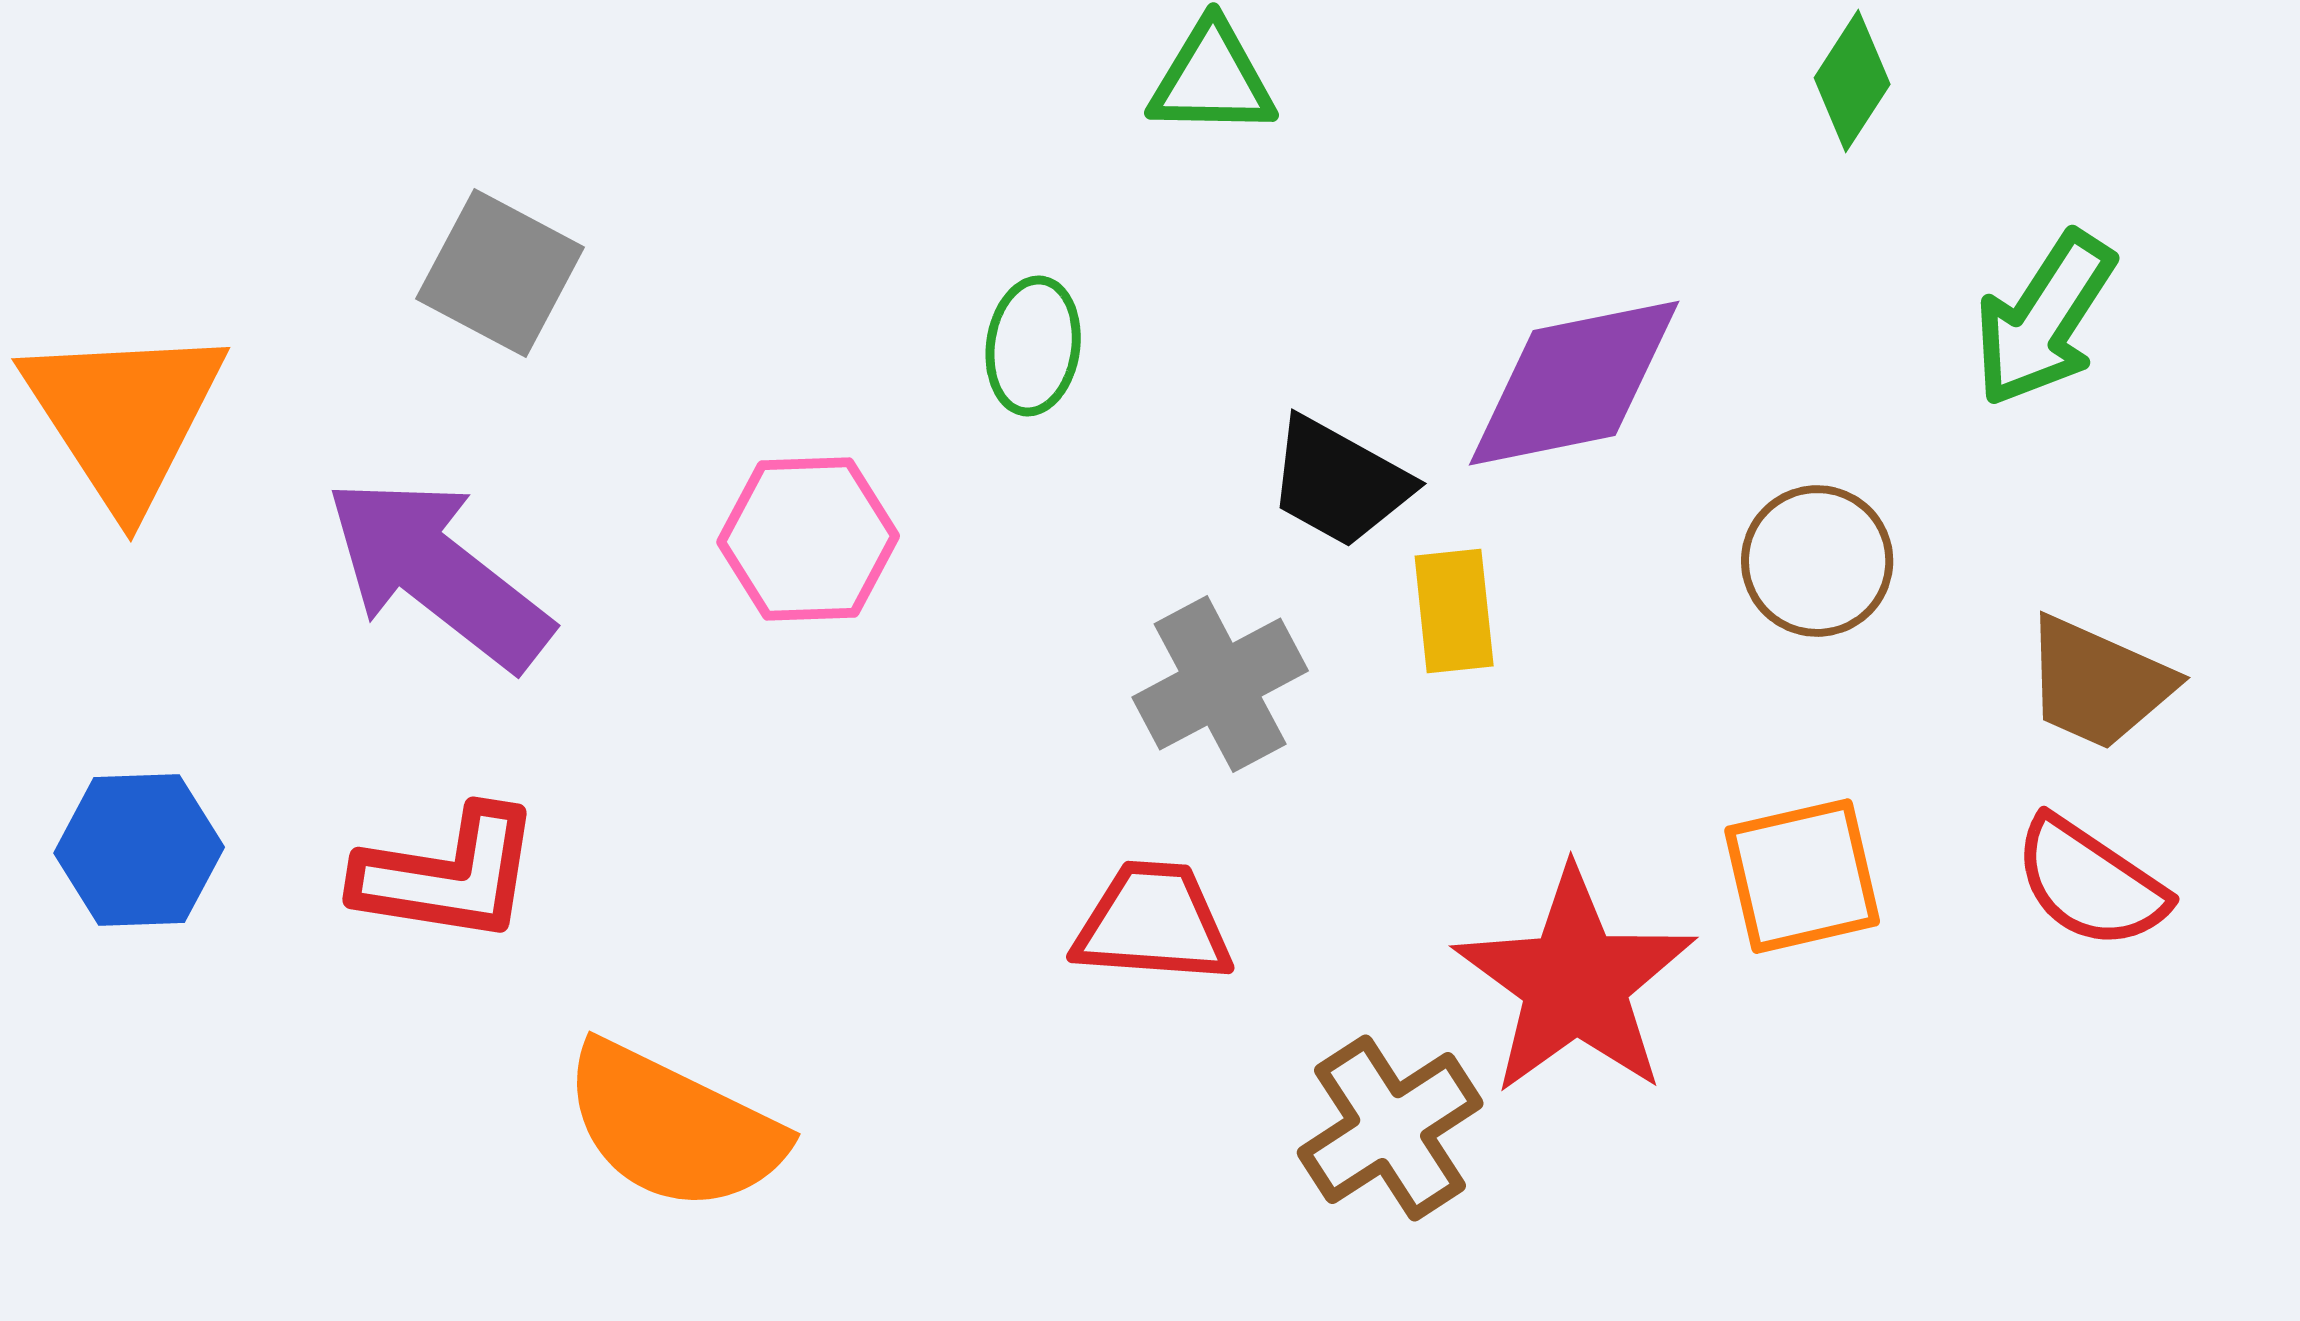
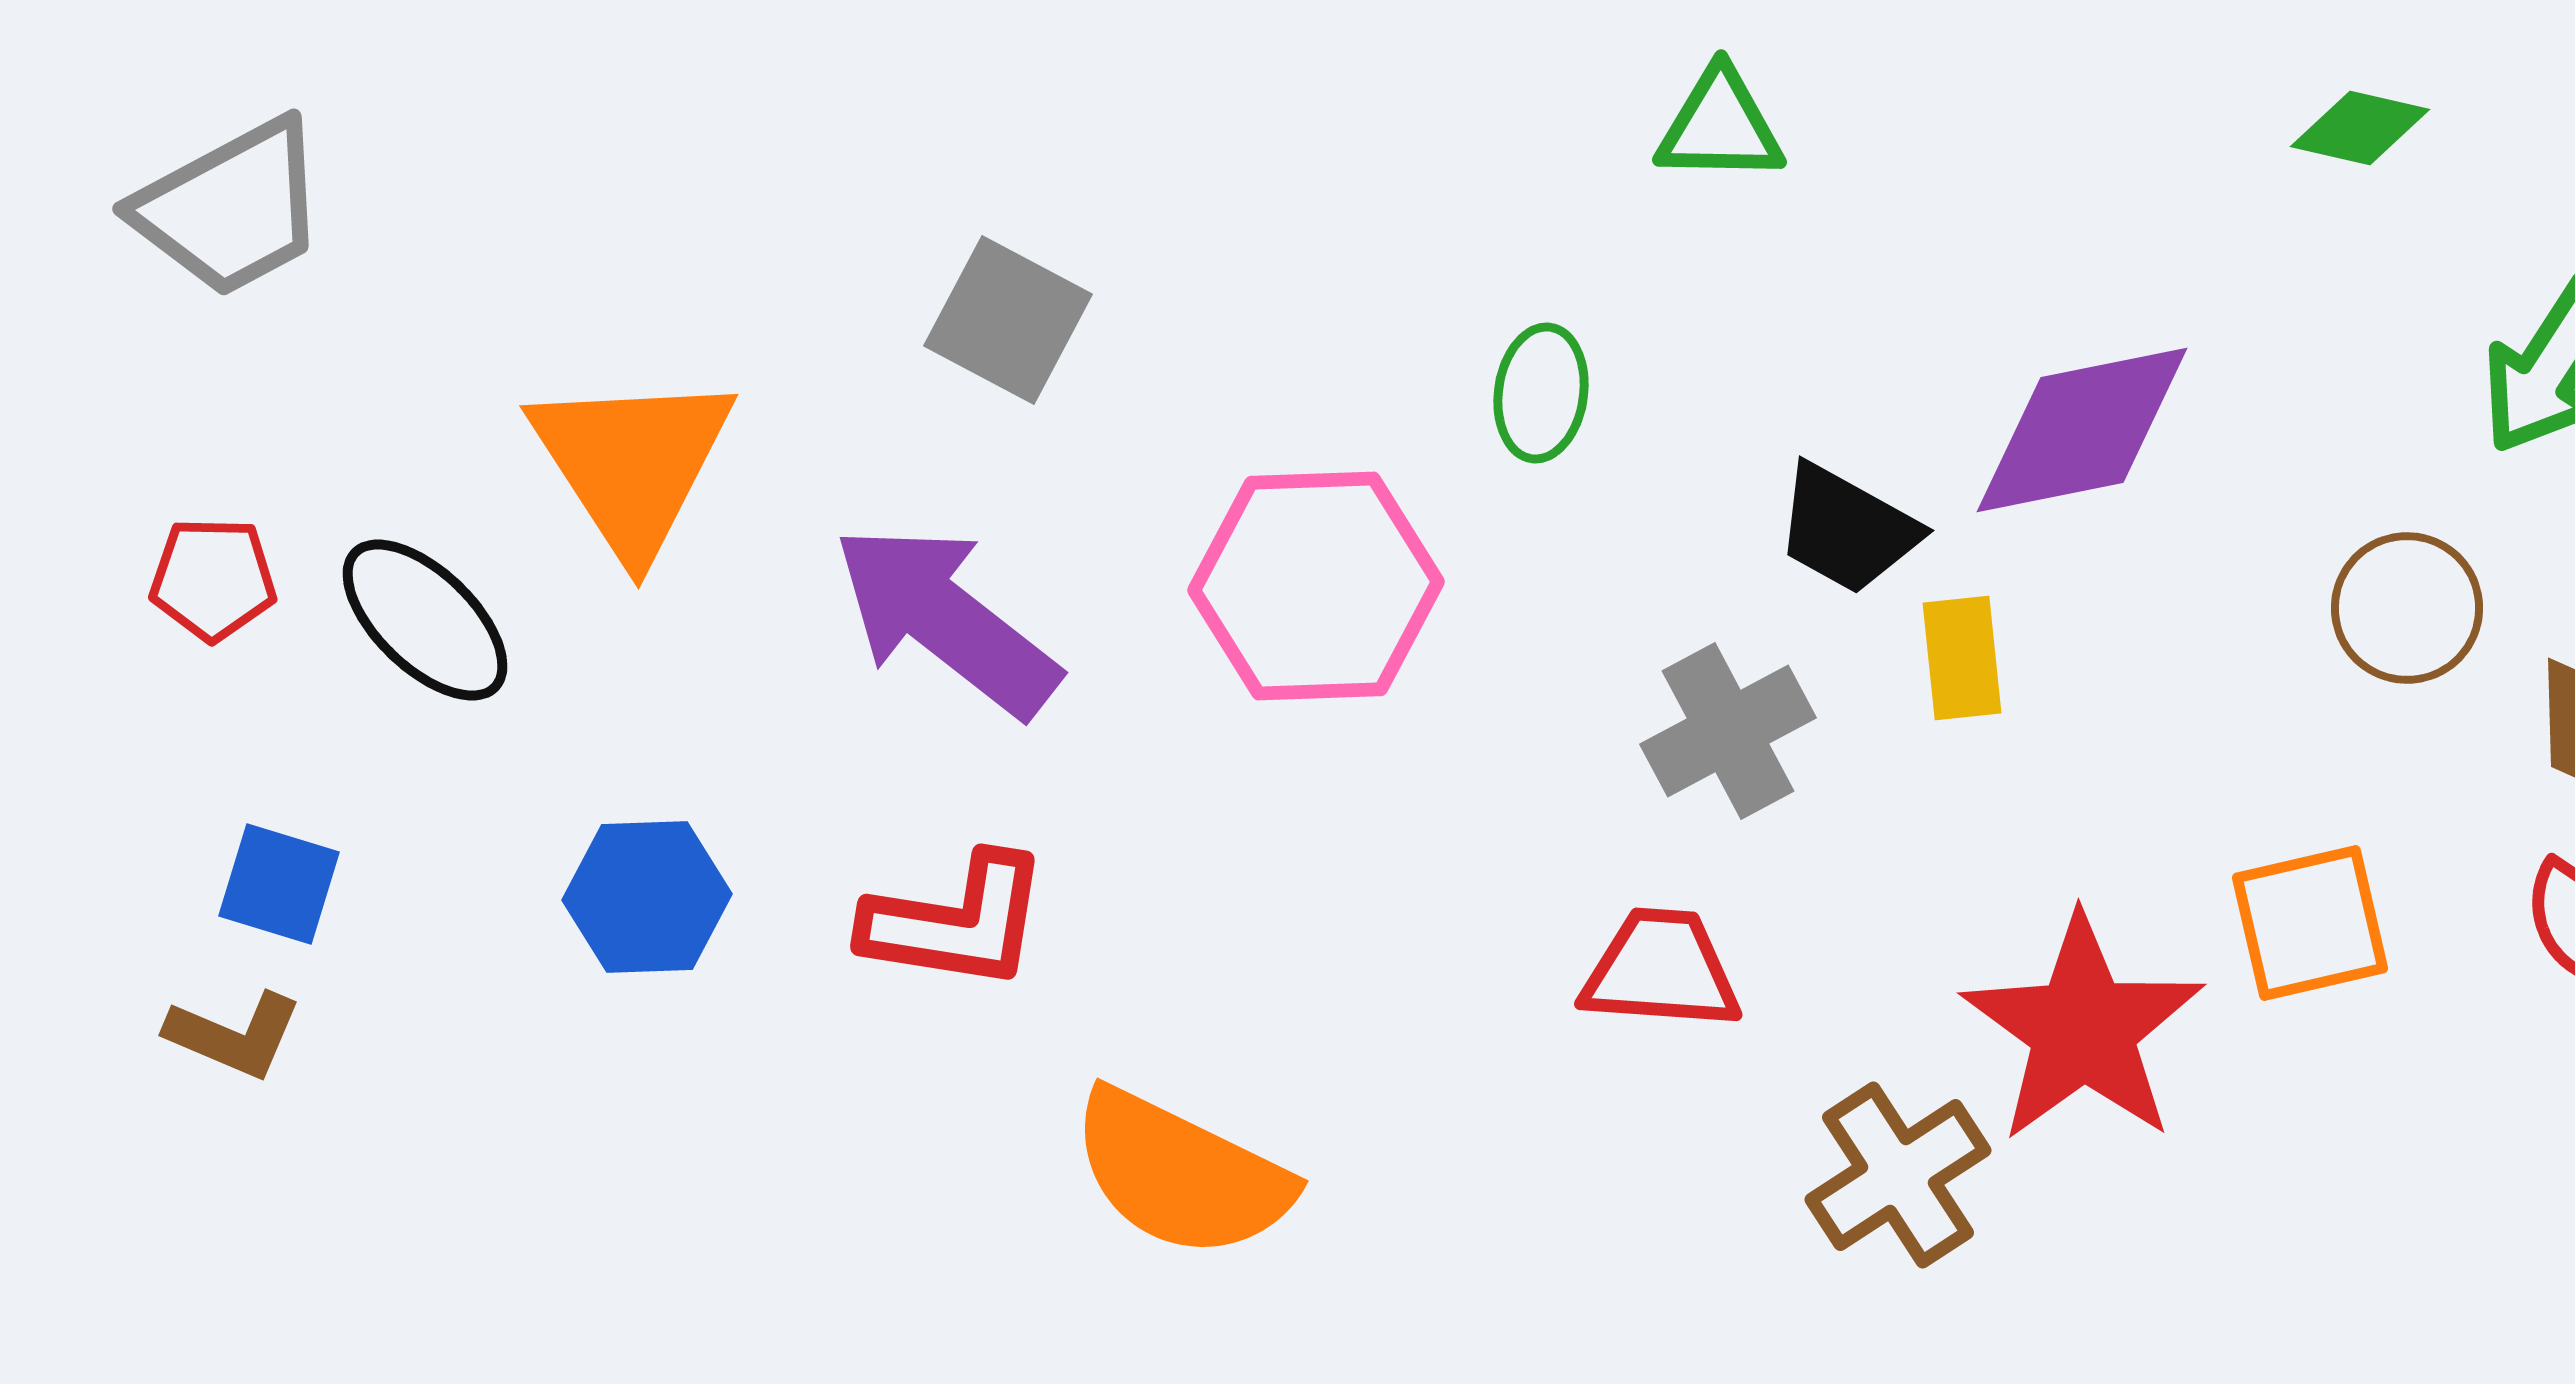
green diamond: (1852, 81) -> (2360, 128), turned 70
pink hexagon: (808, 539) -> (1316, 586), size x1.4
brown circle: (1817, 561) -> (2407, 608), moved

